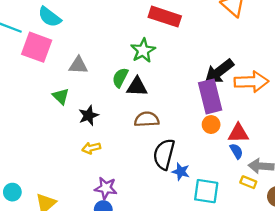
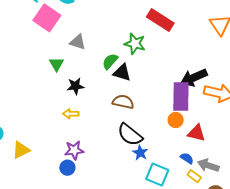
green star: (143, 51) -> (135, 44), turned 30
blue semicircle: (236, 151) -> (187, 158), moved, turned -40
black semicircle: (164, 154) -> (130, 135), turned -80
purple star: (106, 188) -> (74, 150), turned -30

